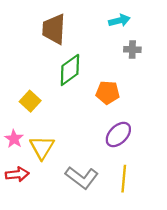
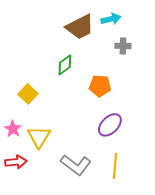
brown trapezoid: (54, 29) -> (80, 27), moved, turned -120
green diamond: (70, 70) -> (65, 65), size x0.7

